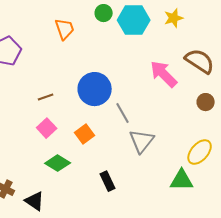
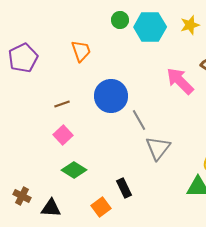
orange trapezoid: (65, 29) -> (81, 51), moved
orange square: (85, 134) -> (101, 207), moved
black triangle: (35, 201) -> (51, 208), turned -30

